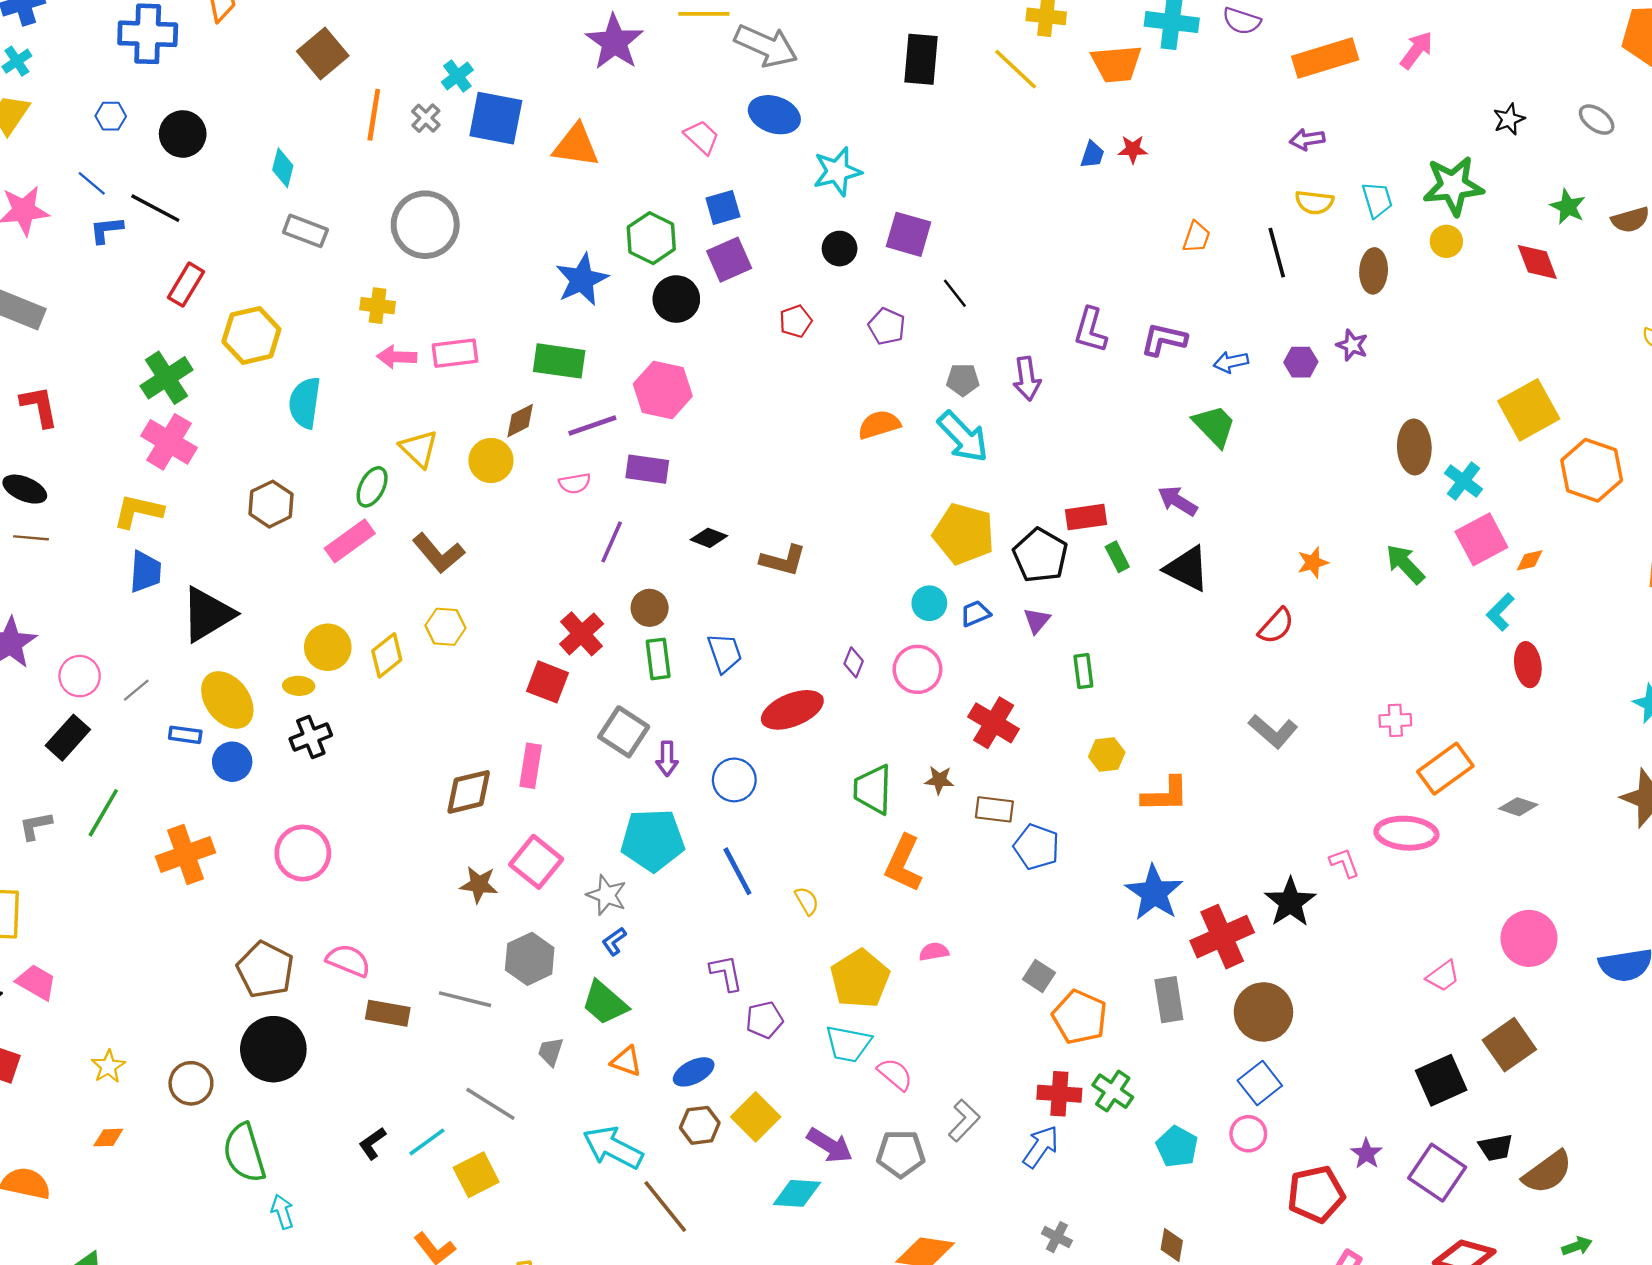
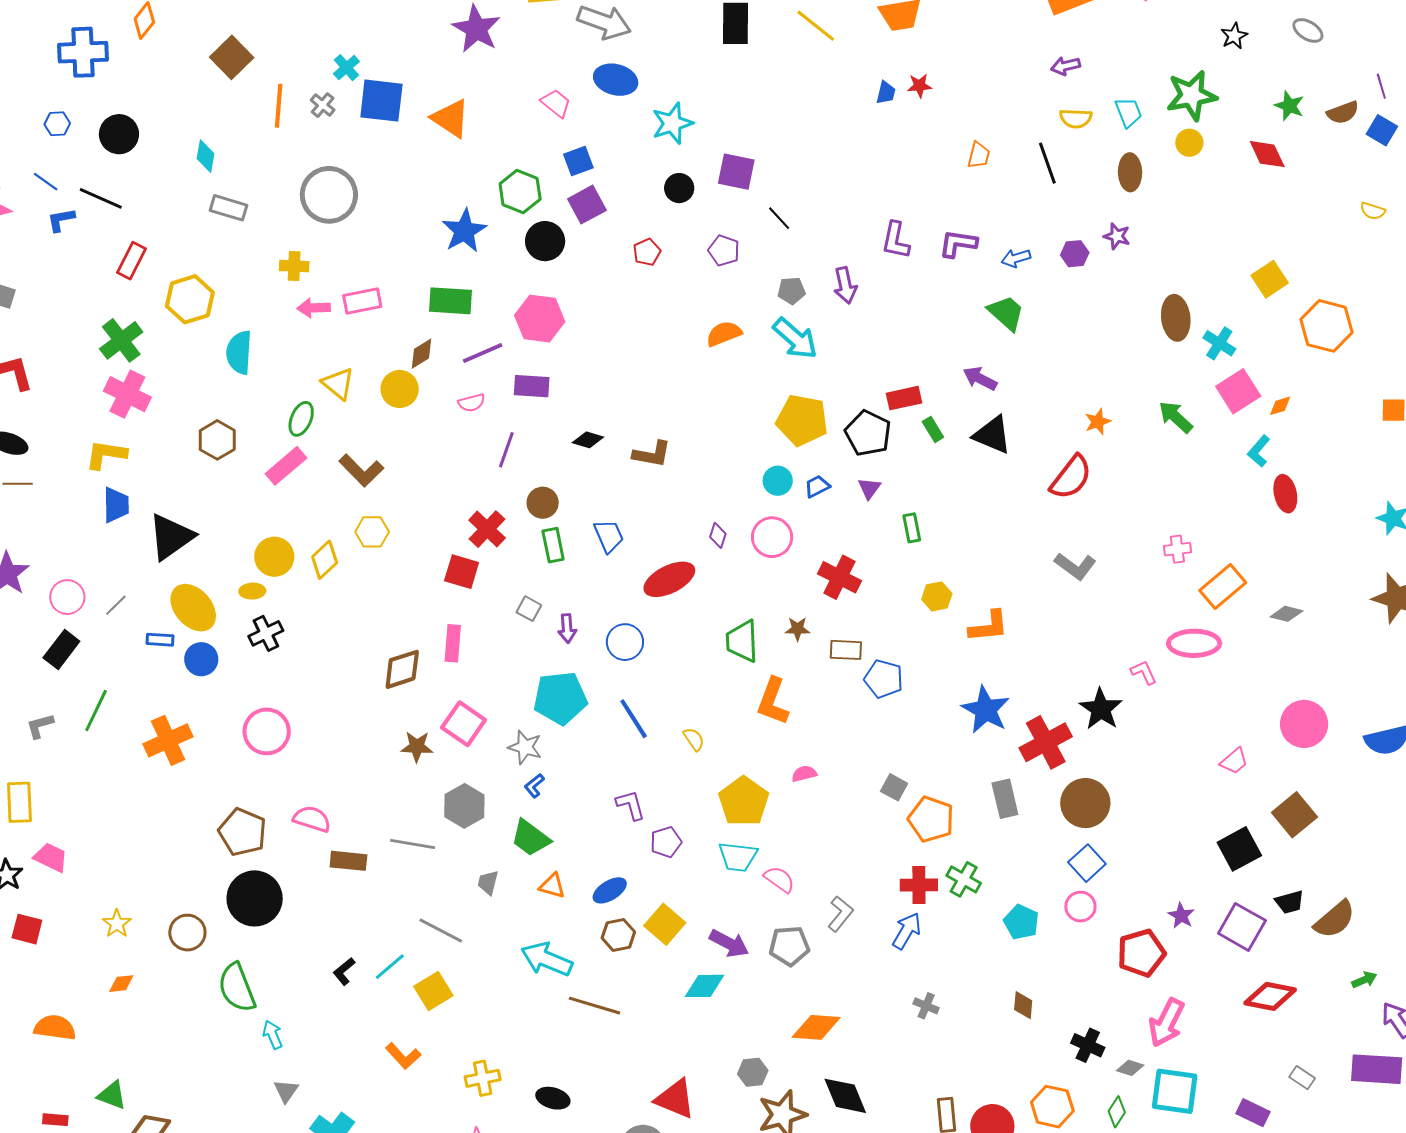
orange triangle: (576, 146) -> (451, 118), turned 30
yellow square: (1529, 410) -> (1270, 279), size x0.7
red semicircle: (1276, 626) -> (1071, 477), size x1.4
gray square: (624, 732) -> (529, 609), size x0.6
brown line: (665, 1207) -> (594, 1006), turned -30

